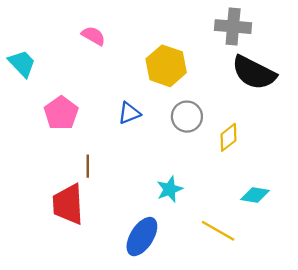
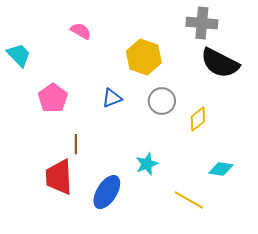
blue ellipse: (142, 237) -> (107, 192), moved

